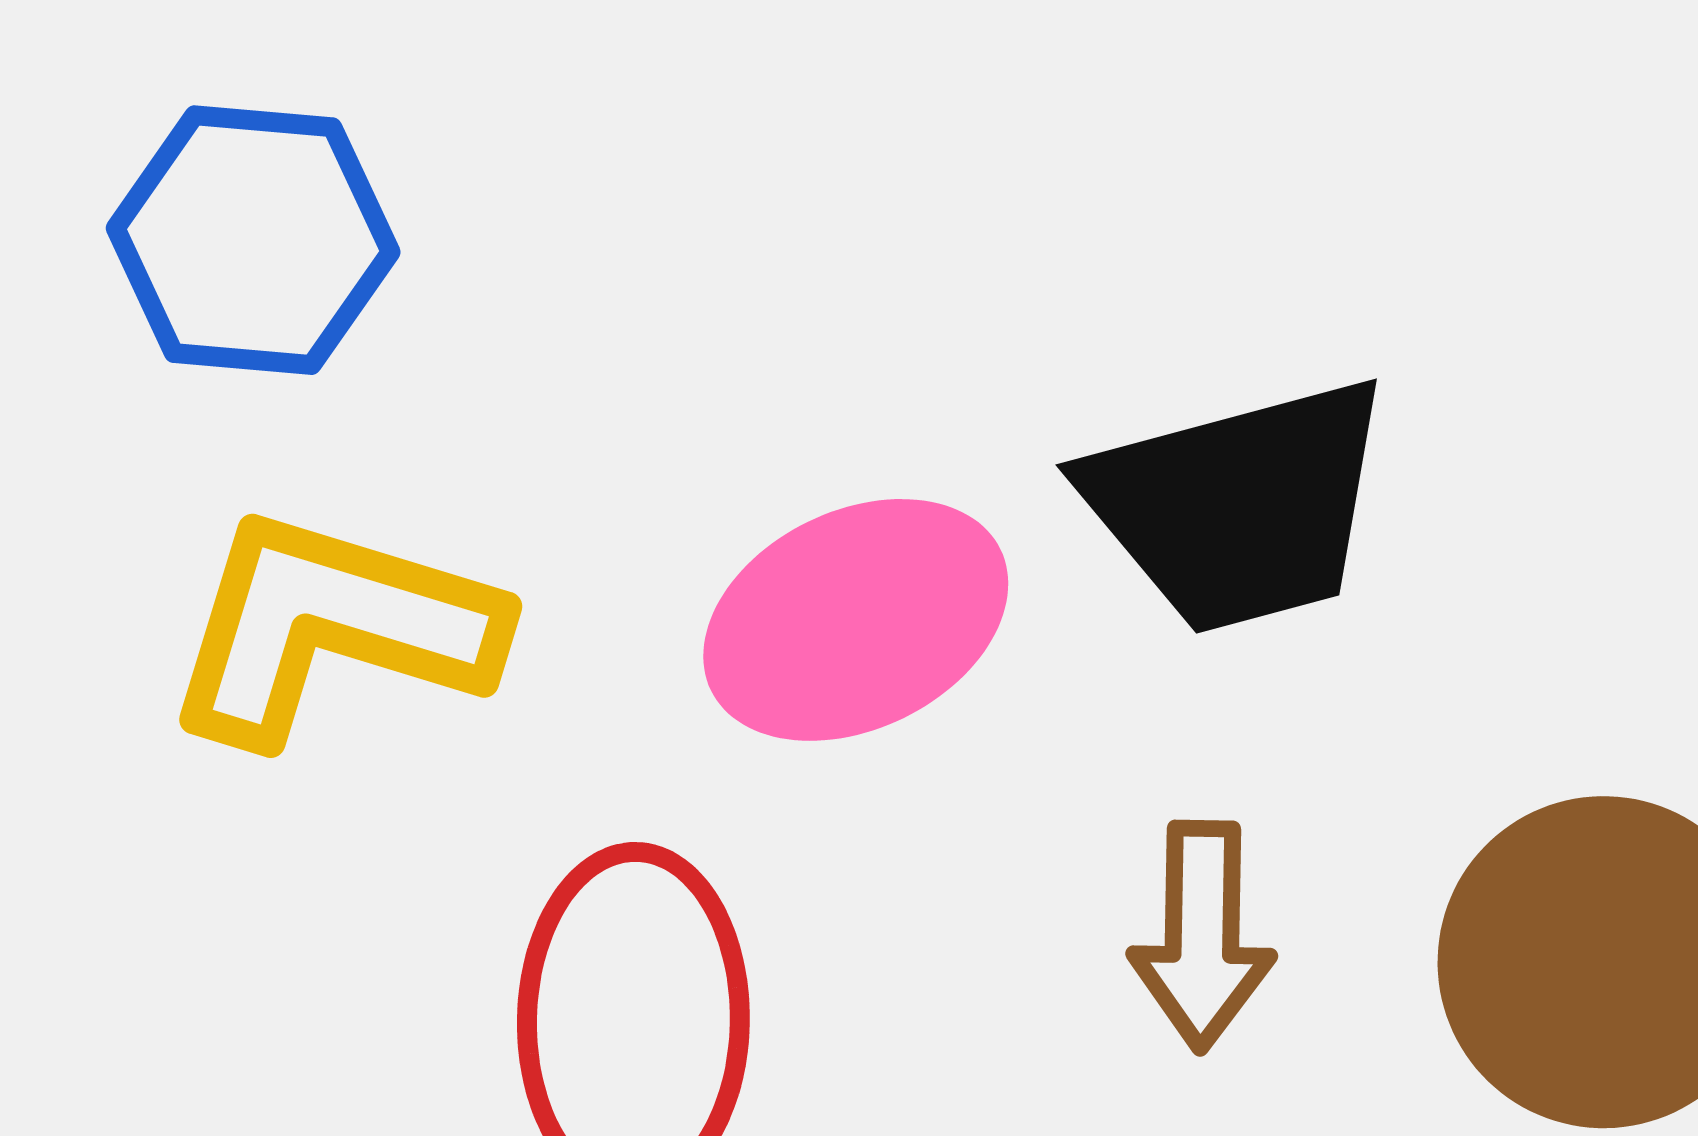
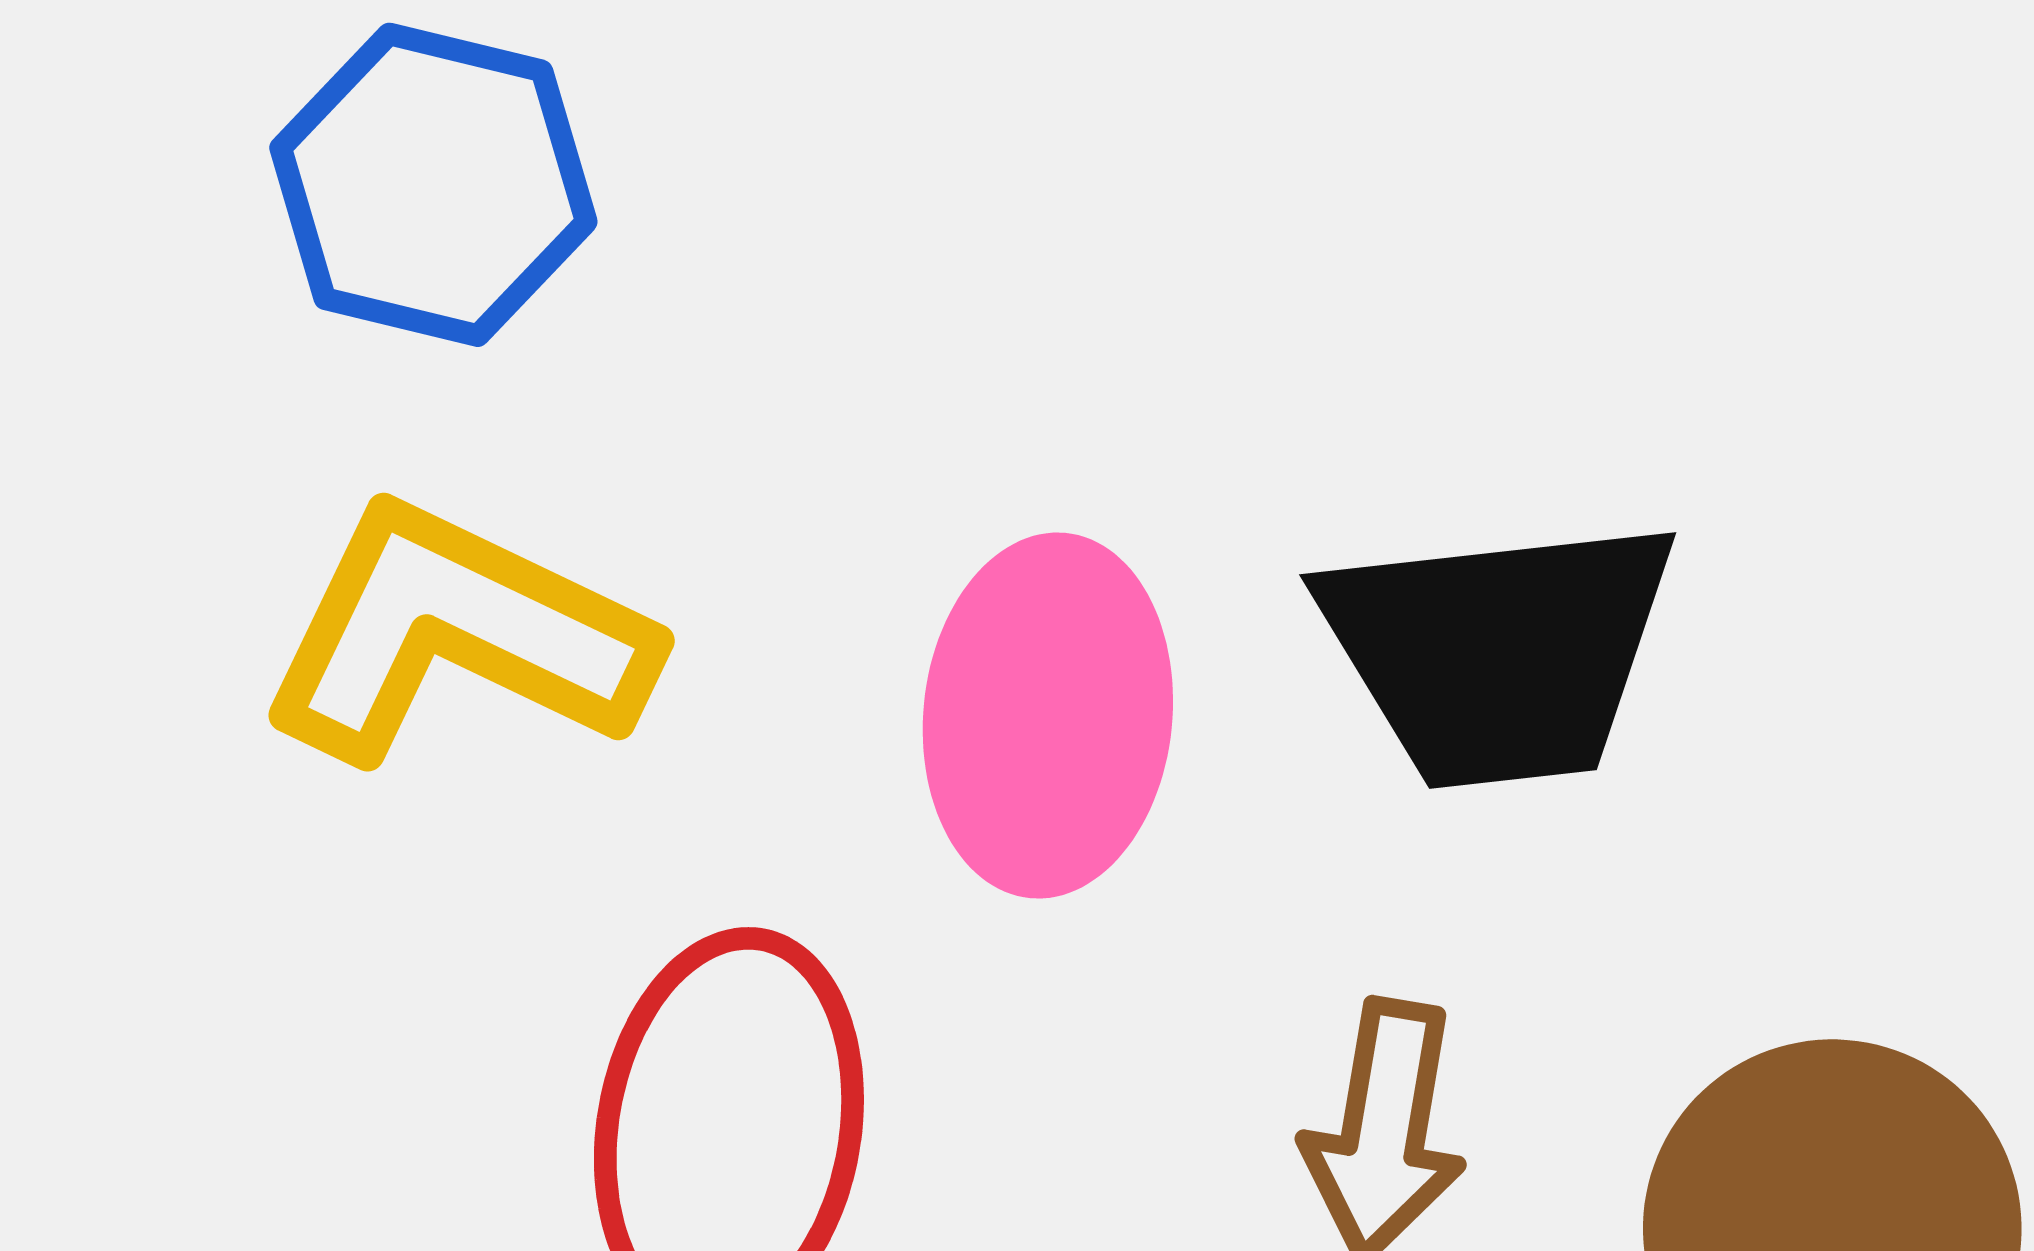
pink ellipse: (856, 620) -> (1048, 716), turned -67

